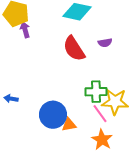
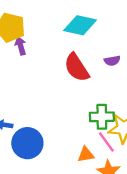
blue circle: (53, 115) -> (27, 143), moved
orange triangle: (69, 125) -> (86, 155), moved

